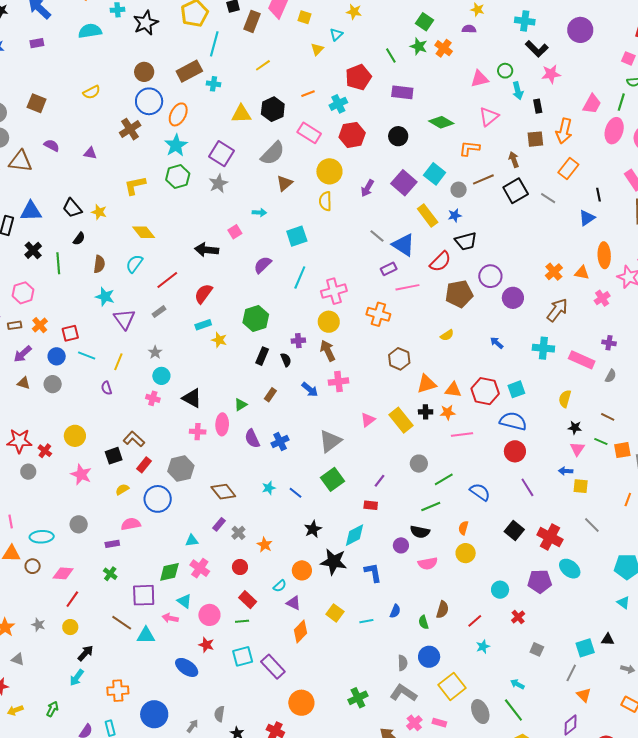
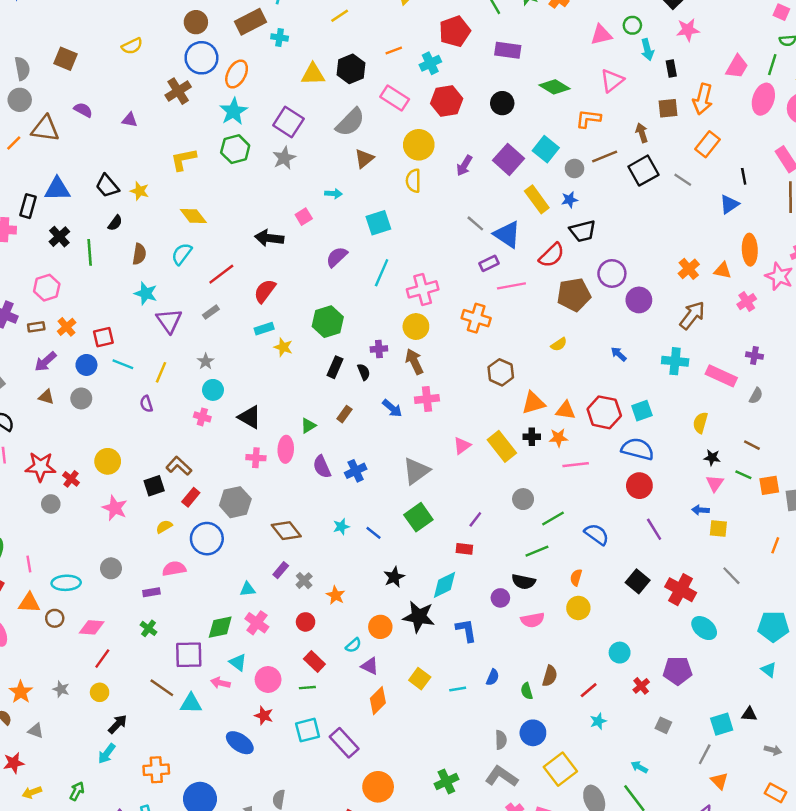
purple pentagon: (540, 581) -> (678, 671), moved

